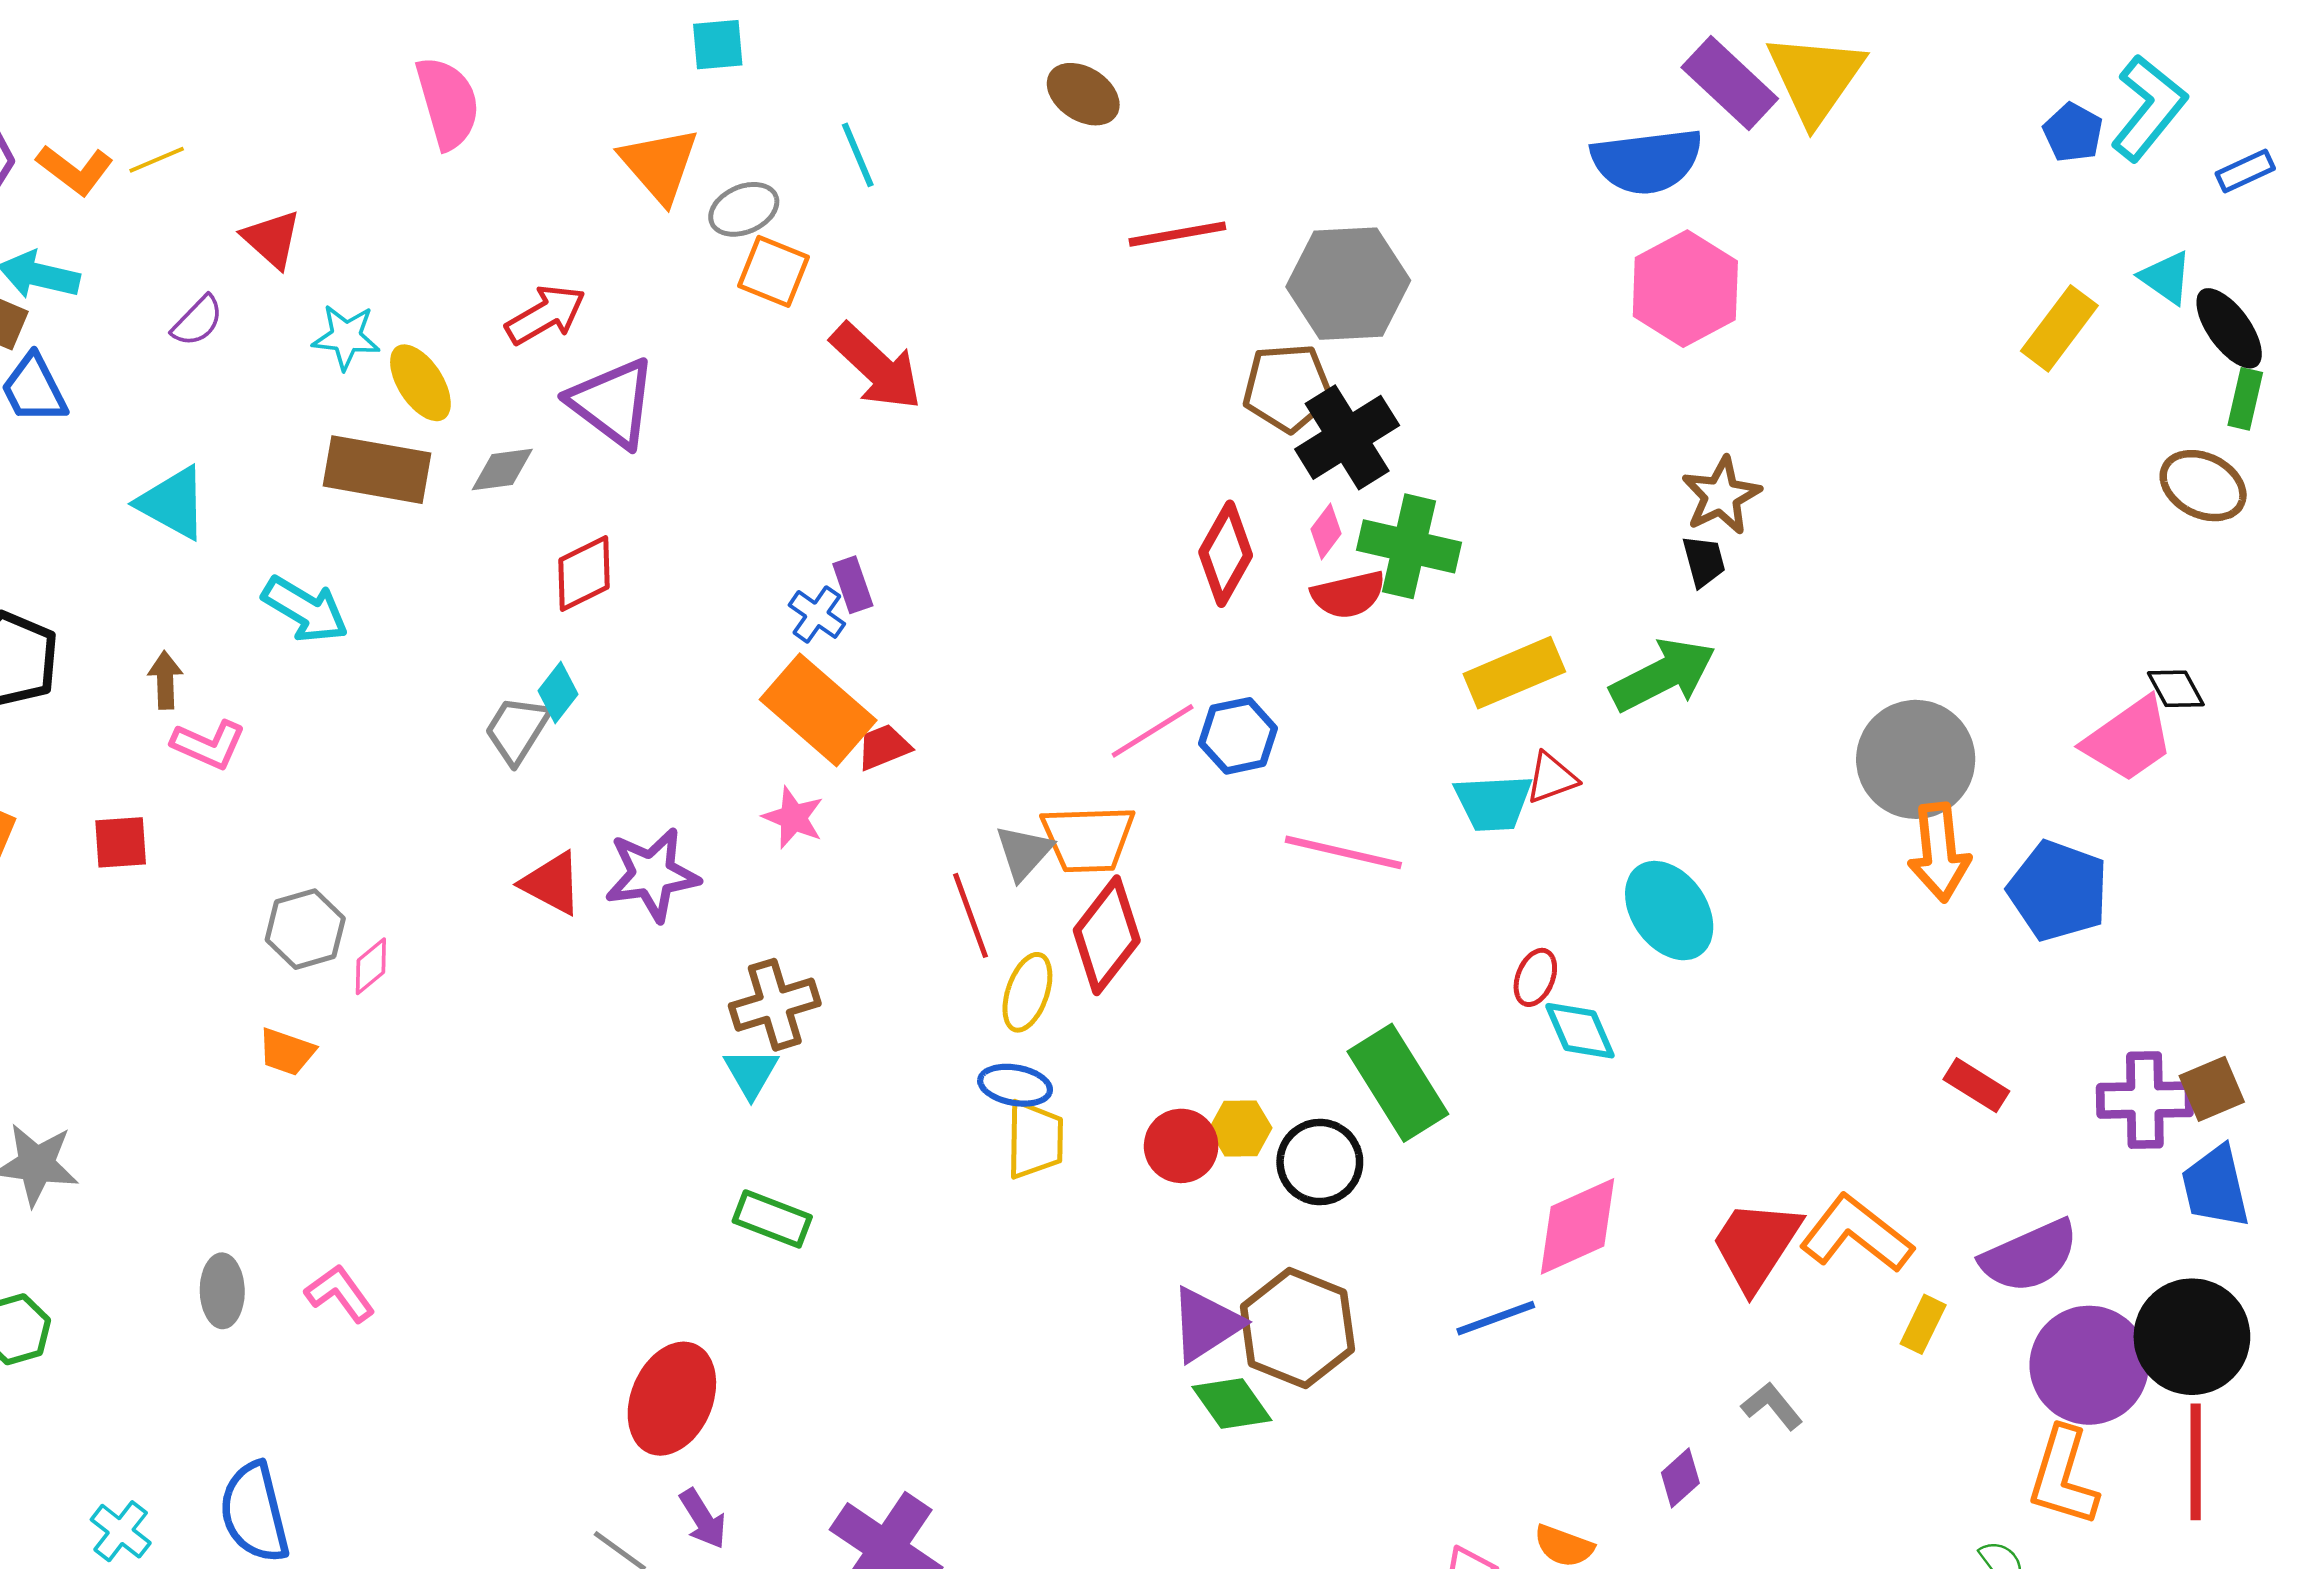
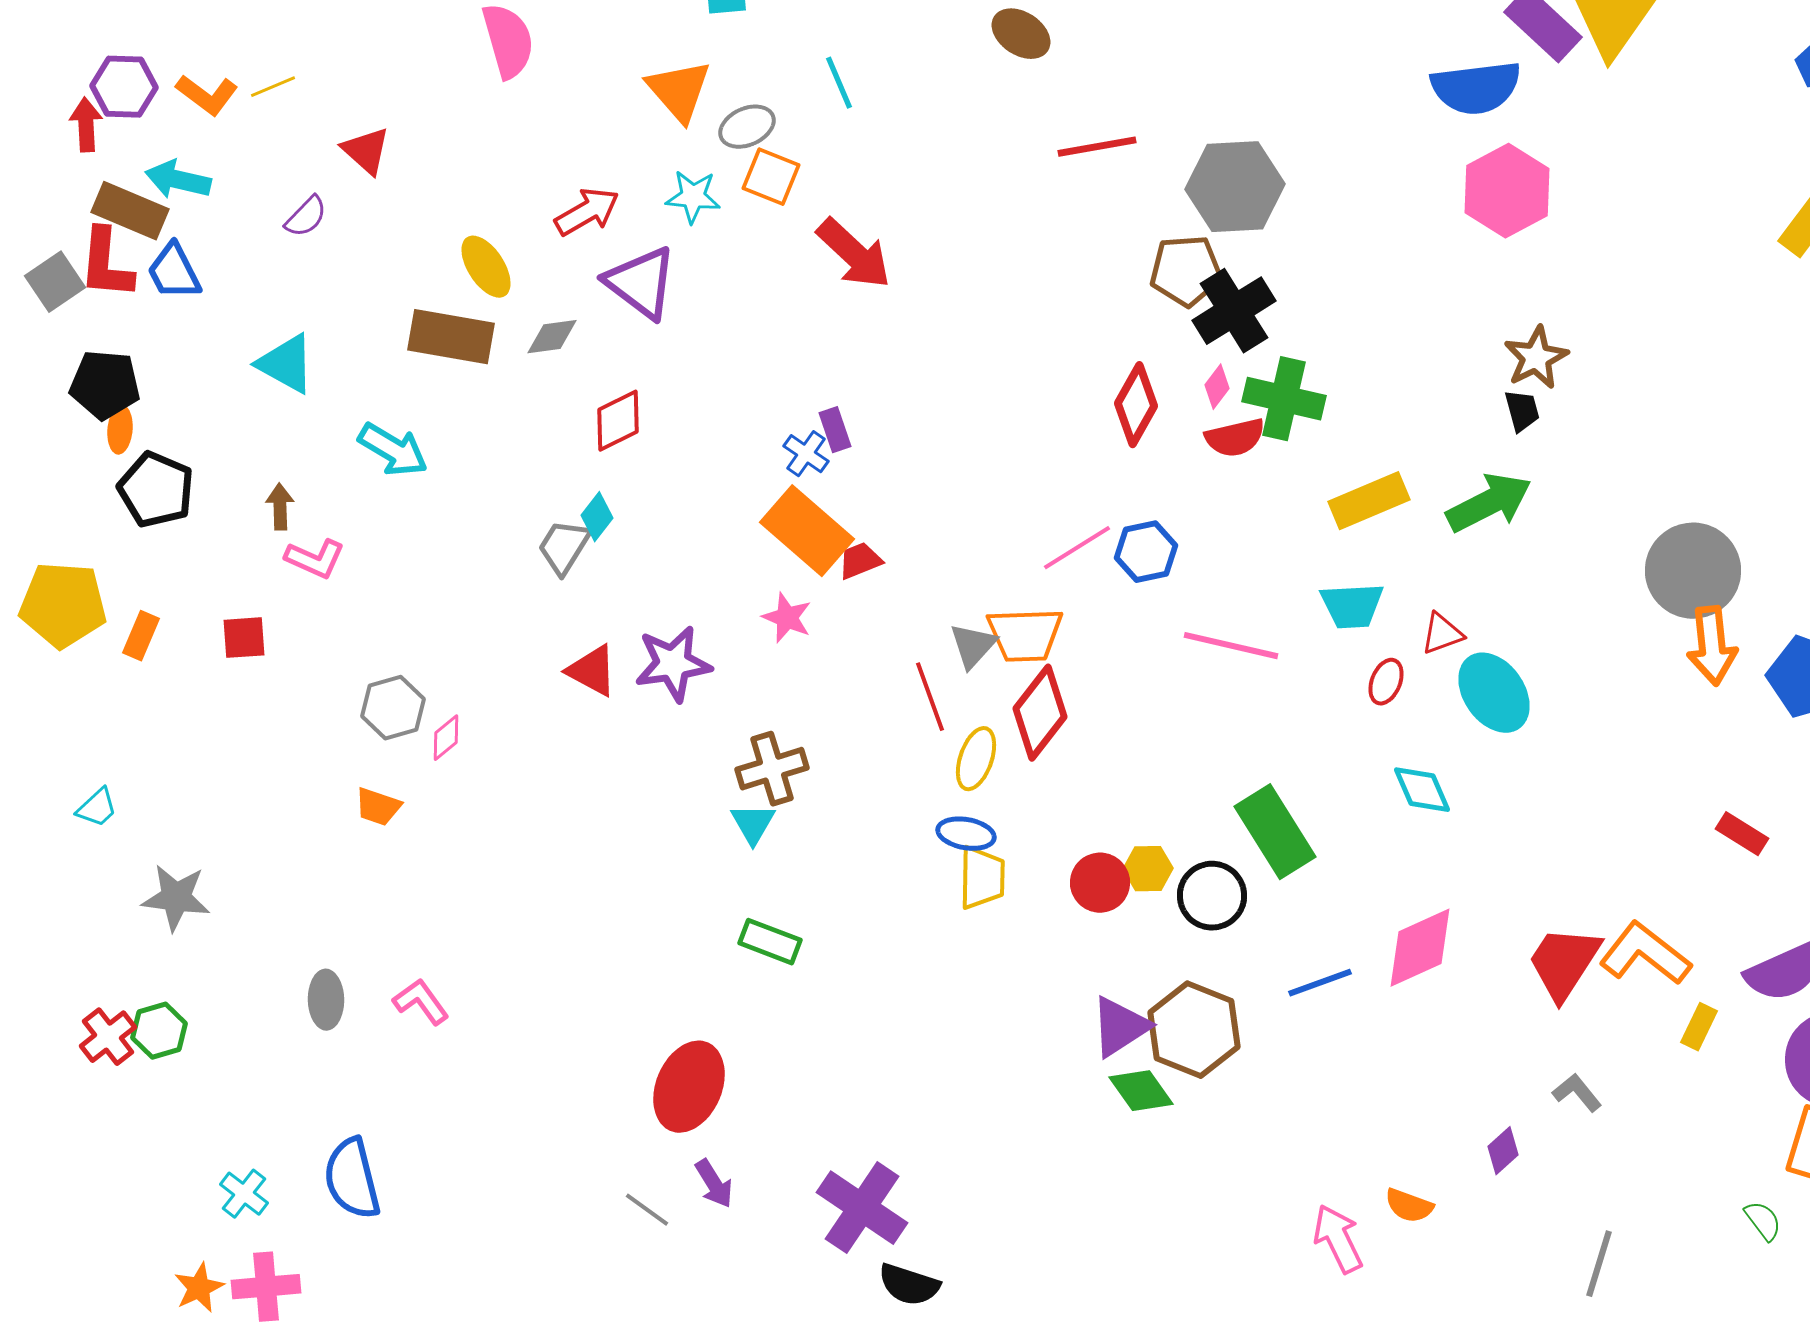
cyan star: (346, 337) -> (693, 197), moved
red triangle: (1551, 778) -> (1442, 634), moved
red ellipse: (1535, 977) -> (1386, 682), moved
blue line: (1496, 1318) -> (1320, 983), moved

